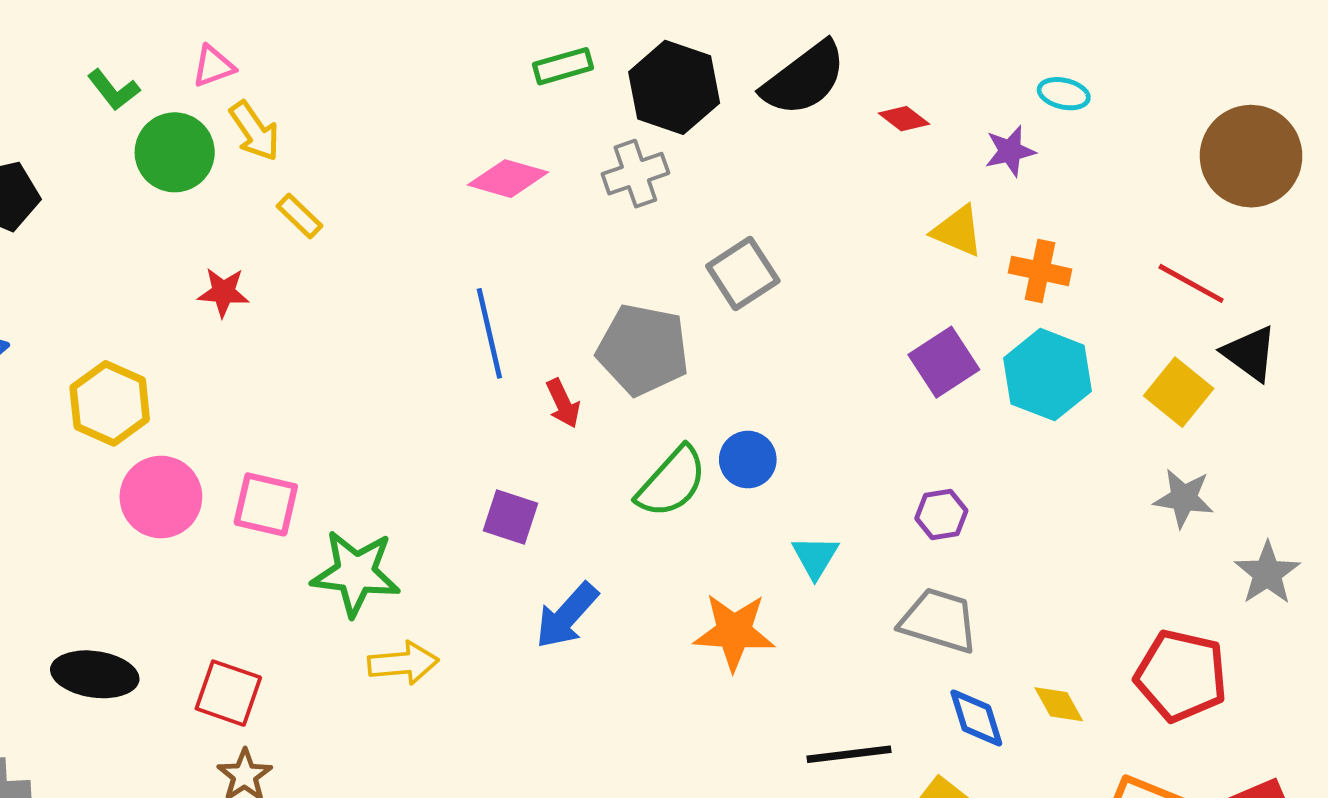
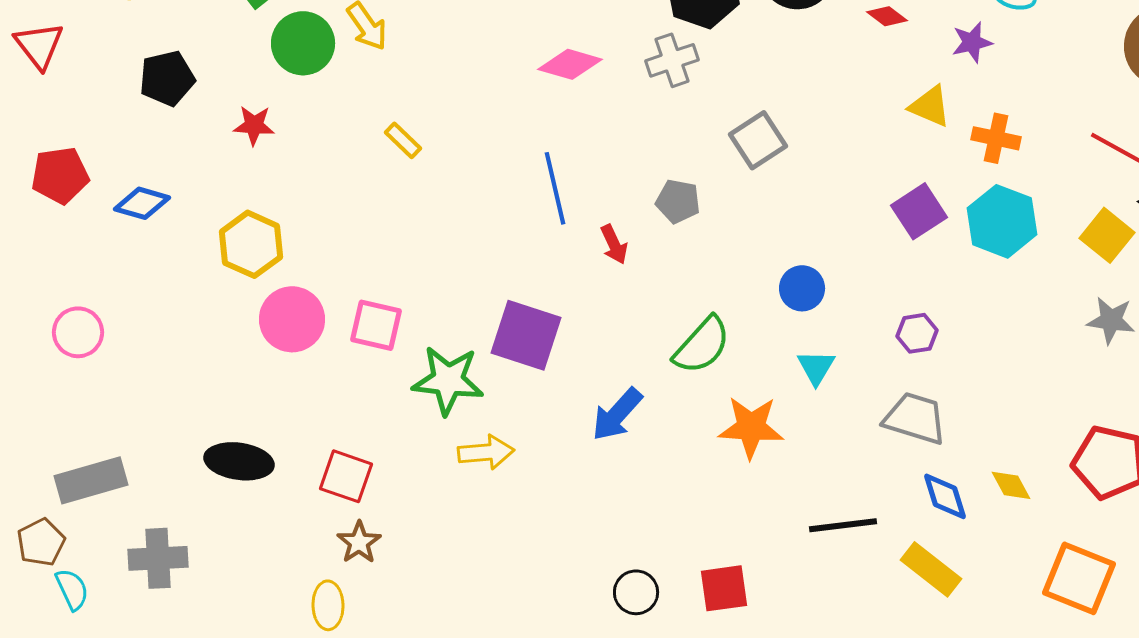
yellow rectangle: (300, 216) -> (403, 140), moved
red star: (223, 292) -> (254, 125), moved
gray pentagon: (643, 350) -> (678, 201), size x0.6
blue circle: (748, 460) -> (802, 288), moved
green semicircle: (672, 482) -> (702, 345), moved
purple square: (511, 517) -> (526, 335), moved, size x1.6

